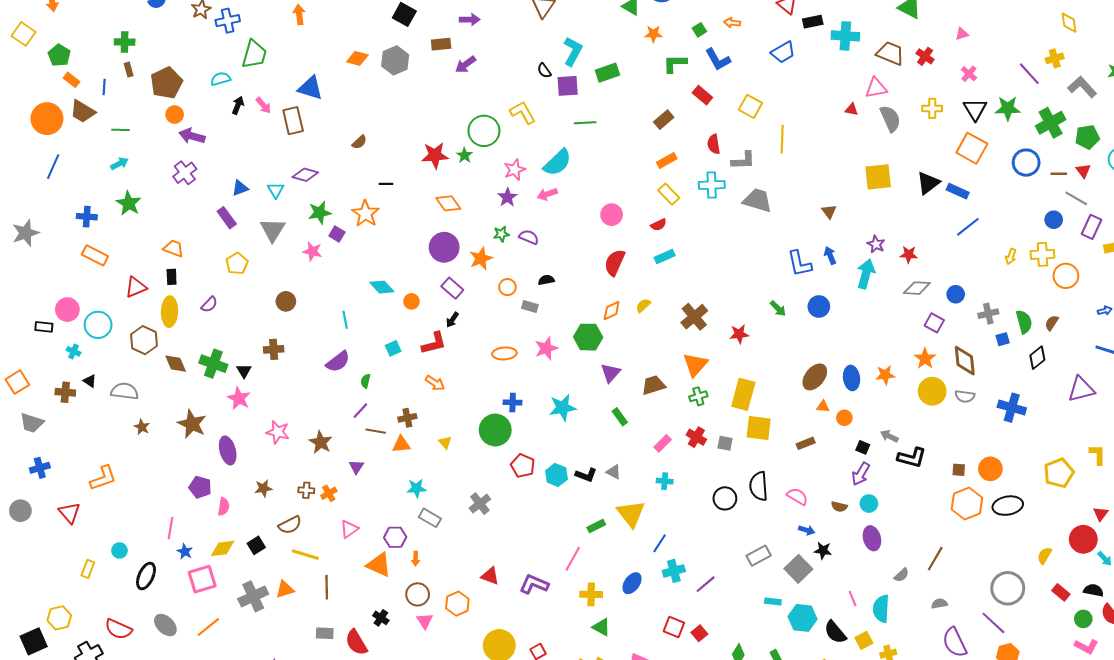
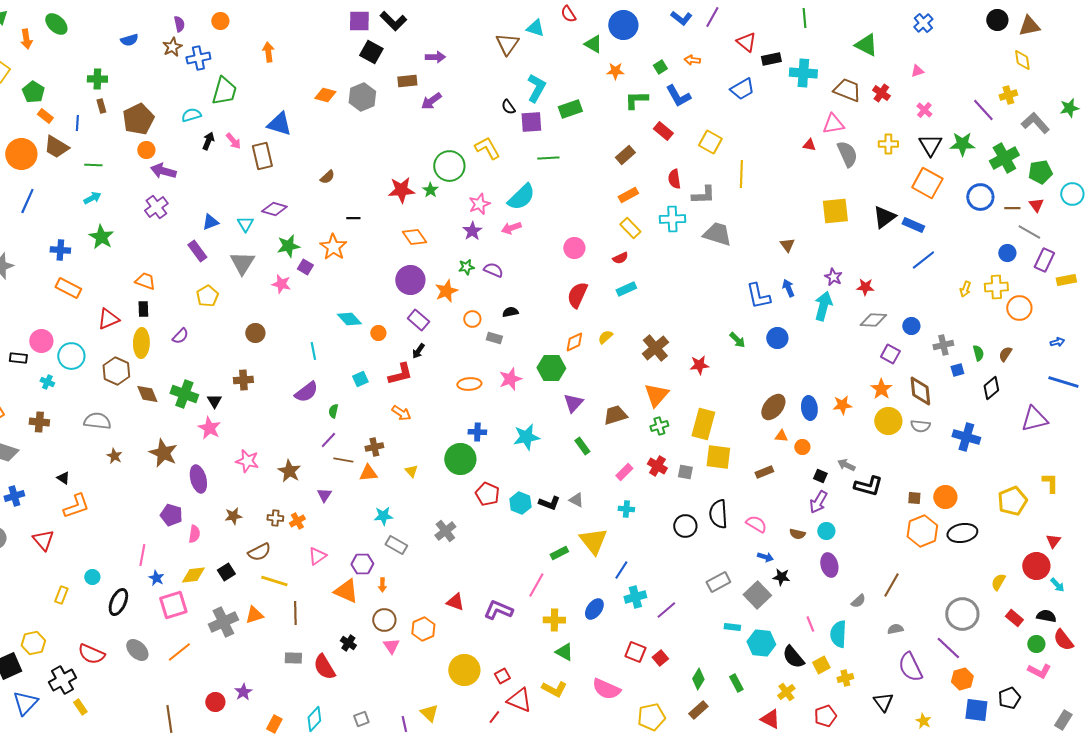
green semicircle: (1024, 322) -> (978, 353), size x0.7
black triangle: (90, 381) -> (63, 478), moved

